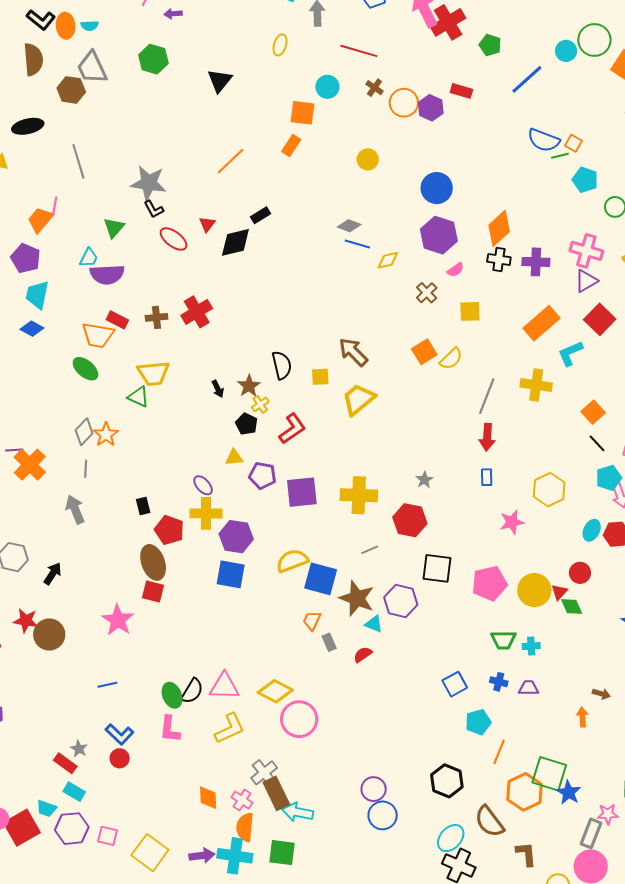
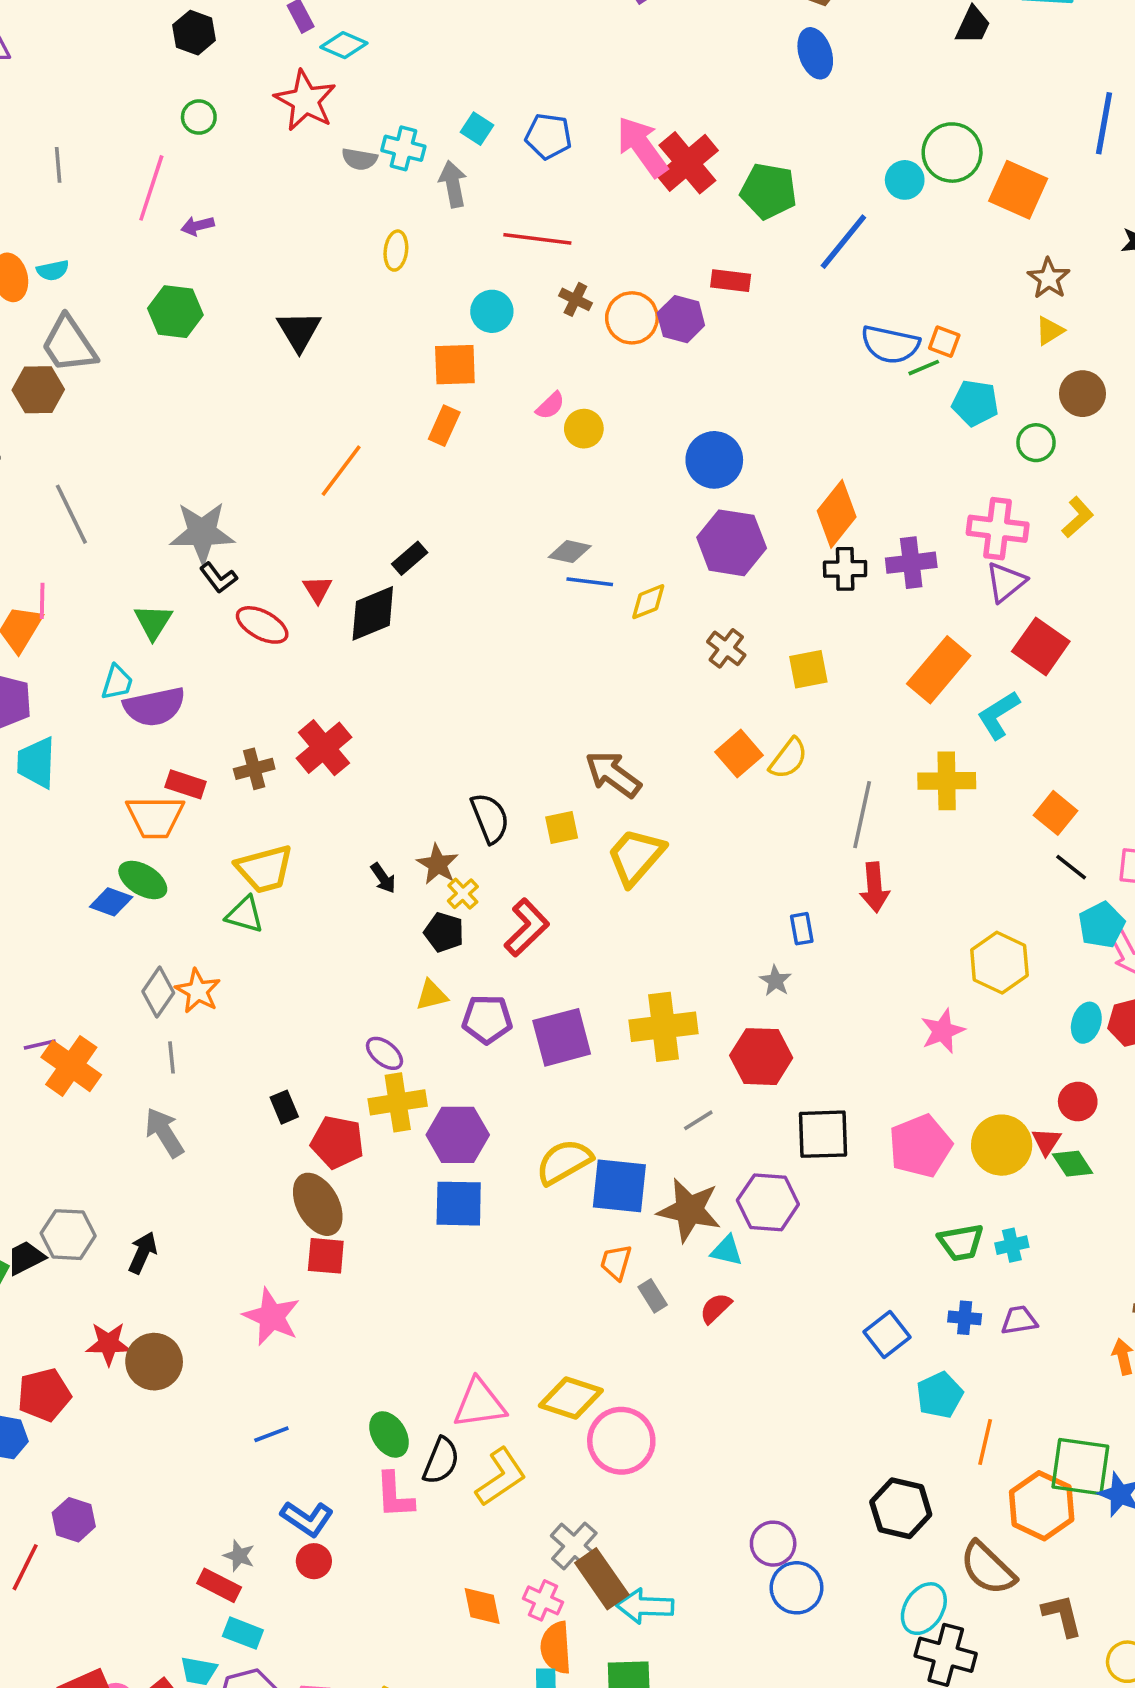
green pentagon: (490, 45) -> (769, 191), size x1.4
pink semicircle: (456, 270) -> (550, 406), moved
blue diamond: (32, 329) -> (111, 902), moved
blue rectangle: (487, 477) -> (802, 929), moved
black semicircle: (192, 691) -> (441, 1461), moved

